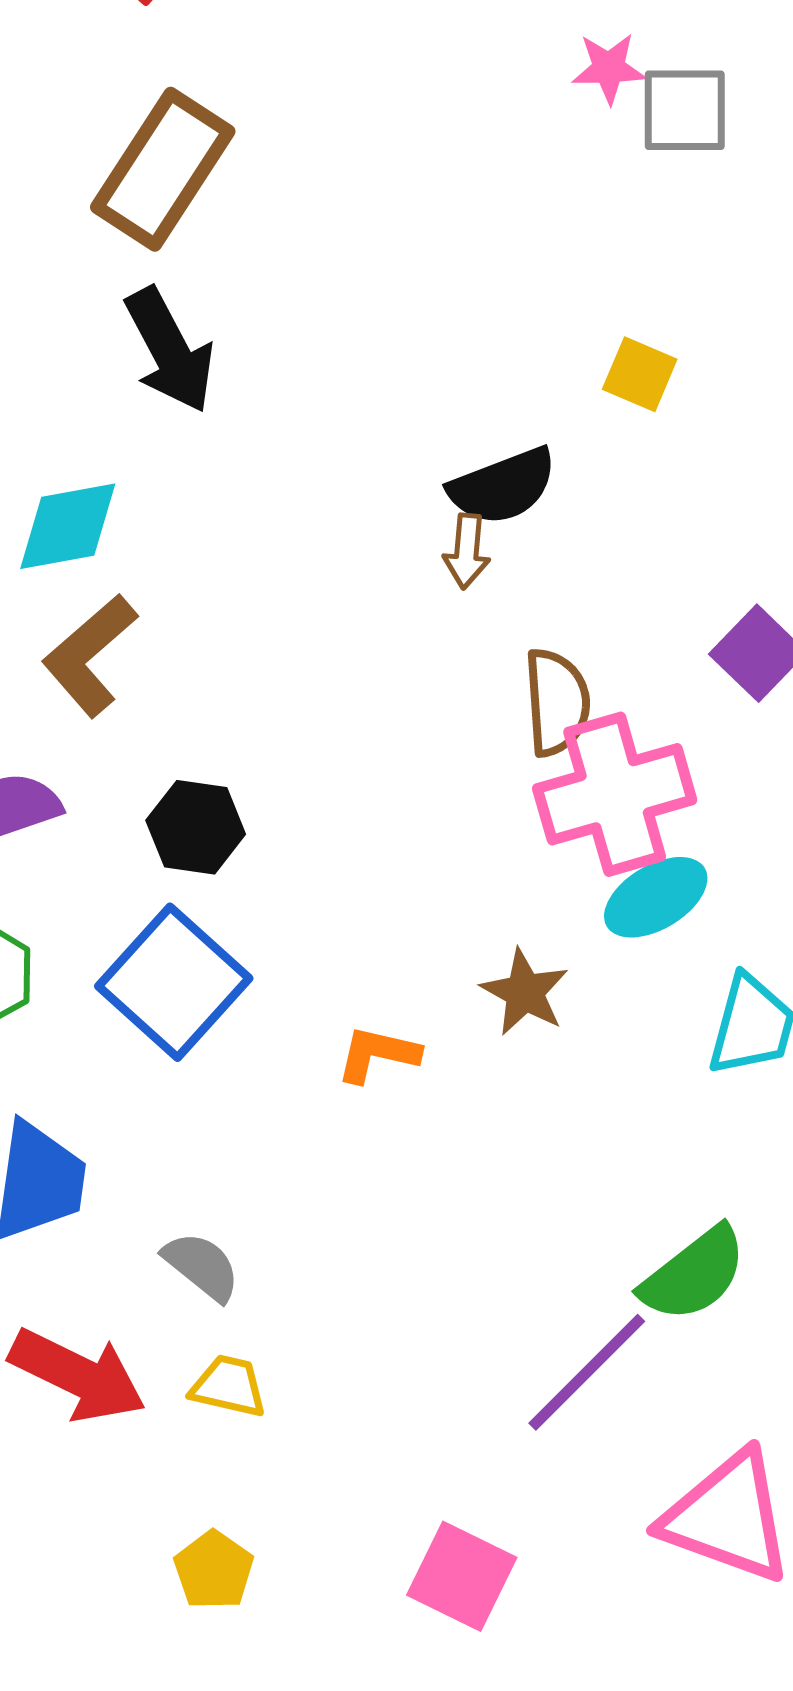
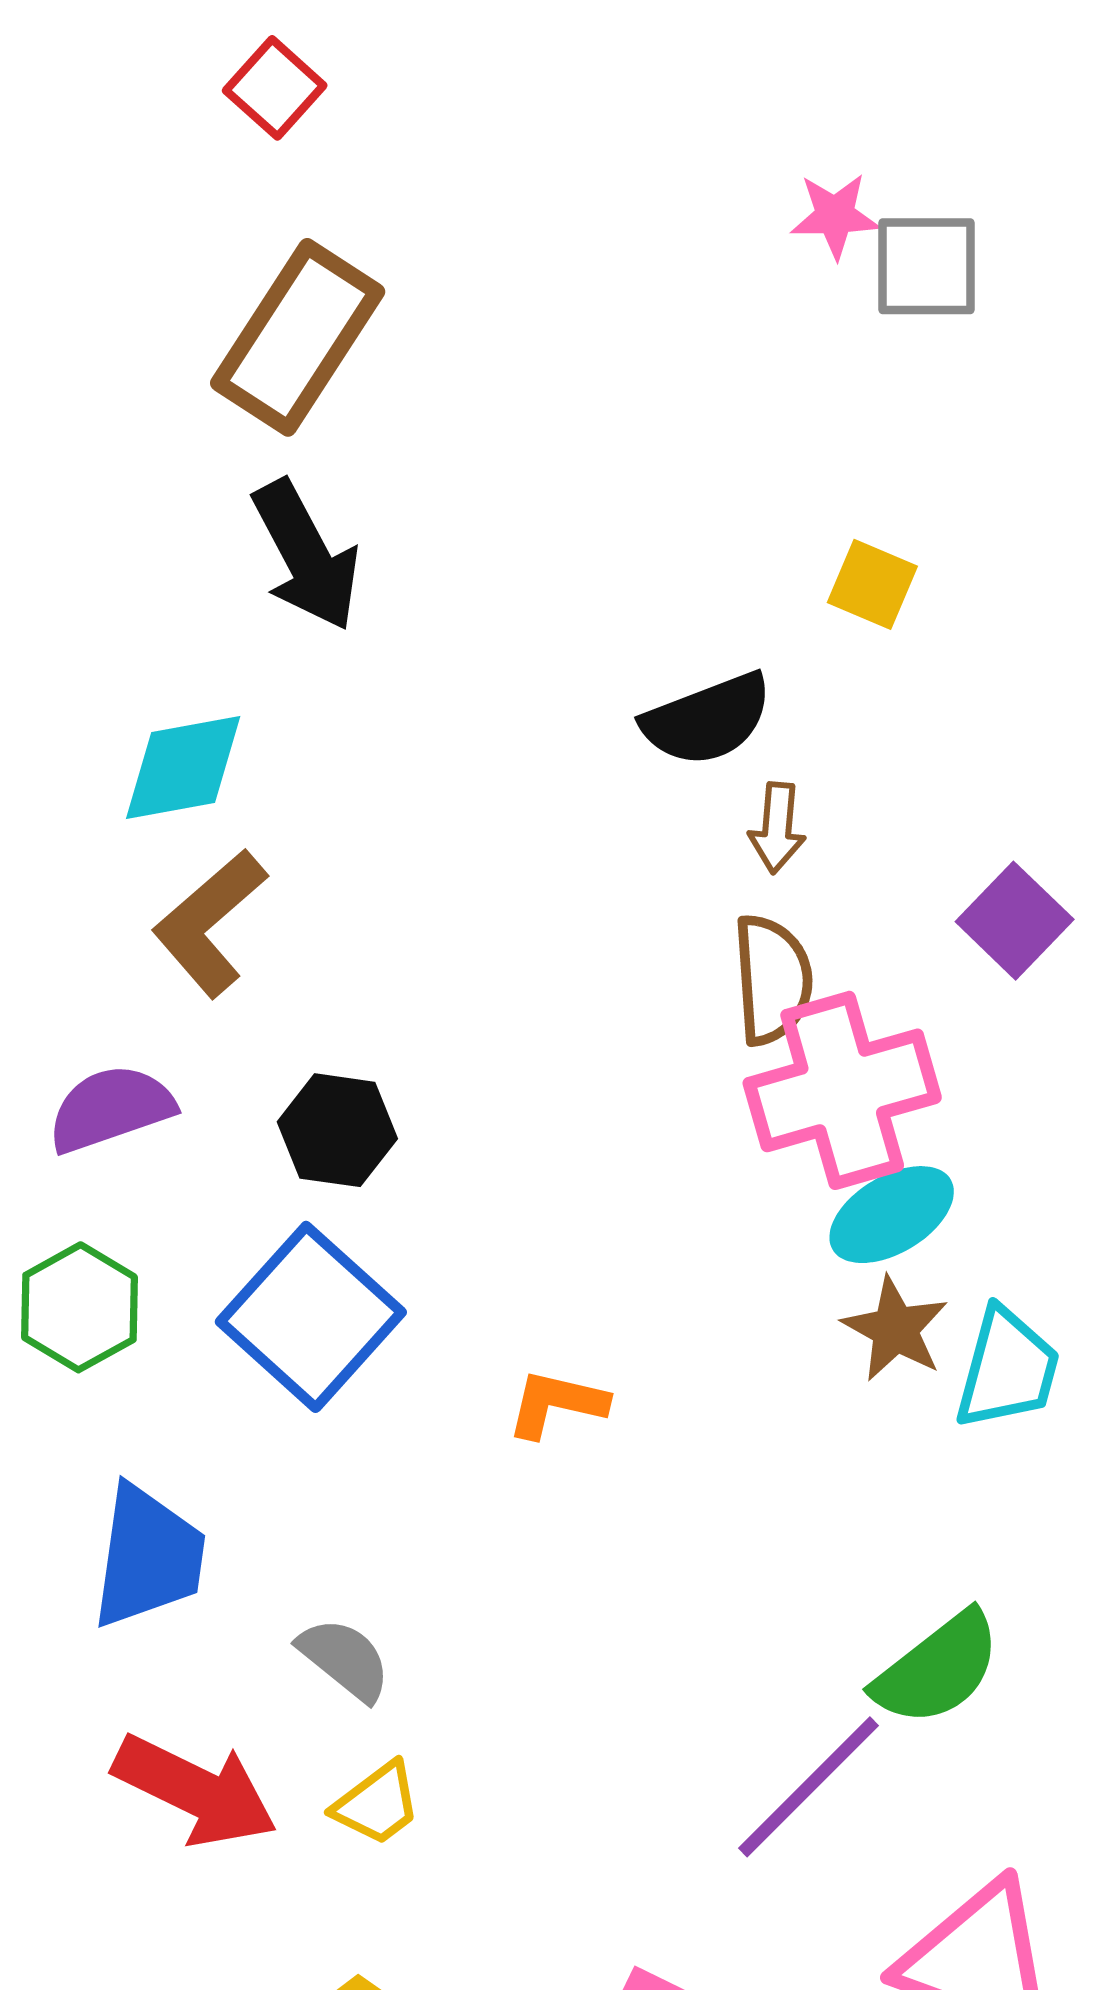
brown arrow: (467, 551) -> (777, 828), moved
brown star: (525, 992) -> (895, 1329), moved
yellow trapezoid: (229, 1386) -> (377, 1804), turned 130

